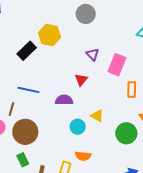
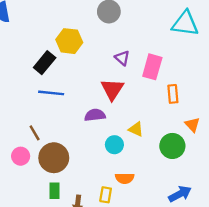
red triangle: (81, 80) -> (112, 89), size x1.5
blue line: (29, 90) -> (51, 93), moved
brown line: (11, 109) -> (35, 133), turned -40
green rectangle: (23, 160) -> (55, 191), turned 32

